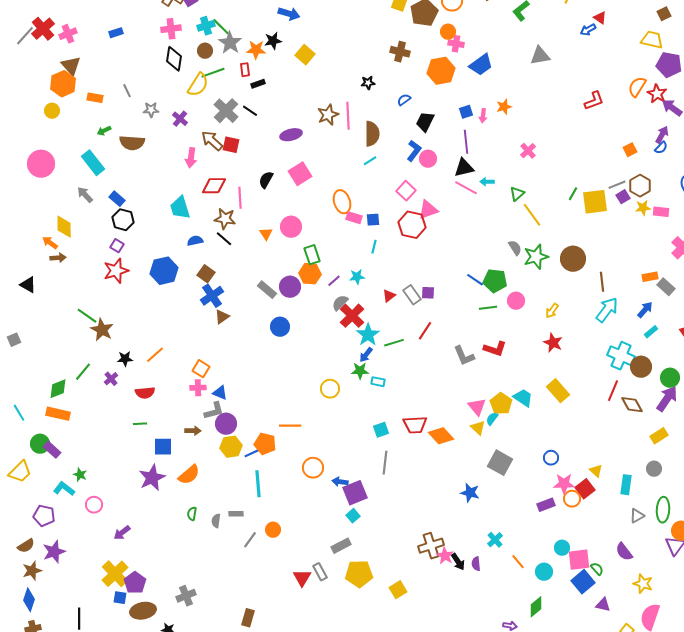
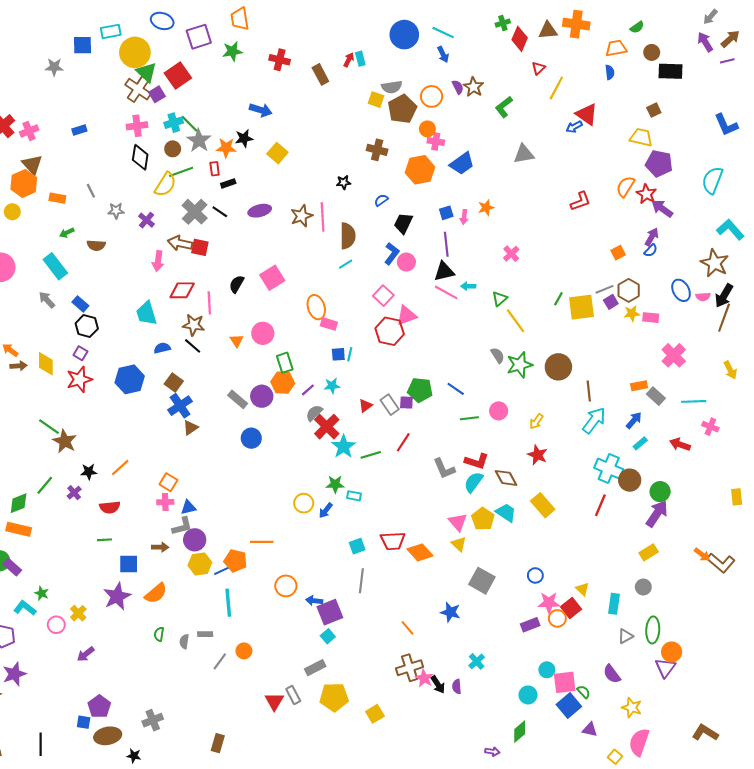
red triangle: (600, 18) -> (587, 114), size x1.6
purple ellipse: (291, 135) -> (260, 211), moved
brown arrow: (212, 141) -> (180, 243), turned -30
brown semicircle: (132, 143) -> (96, 245), size x0.7
blue square: (373, 220) -> (338, 354), moved
yellow diamond: (64, 227) -> (46, 364), moved
green pentagon: (495, 281) -> (420, 390), moved
blue arrow: (366, 355) -> (326, 510), moved
blue triangle: (220, 393) -> (188, 507), turned -35
brown diamond: (632, 405) -> (506, 478), moved
cyan semicircle: (492, 419) -> (473, 482), moved, size x1.5
orange line: (518, 562) -> (407, 628), moved
yellow cross: (115, 574) -> (78, 613), moved, size x0.6

